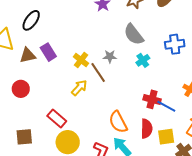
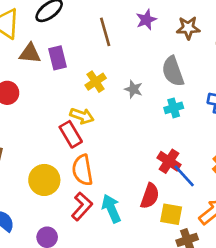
brown line: (98, 73) -> (105, 32), moved
yellow arrow: (79, 88) -> (82, 116), turned 48
red rectangle: (57, 119) -> (71, 134), moved
orange semicircle: (118, 122) -> (82, 170), moved

